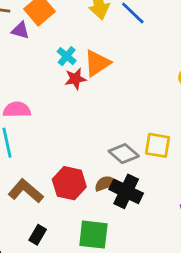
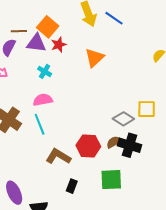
purple triangle: (20, 30) -> (36, 43), size x1.5
cyan cross: (67, 56) -> (45, 71), moved
red star: (75, 79) -> (59, 45), moved

